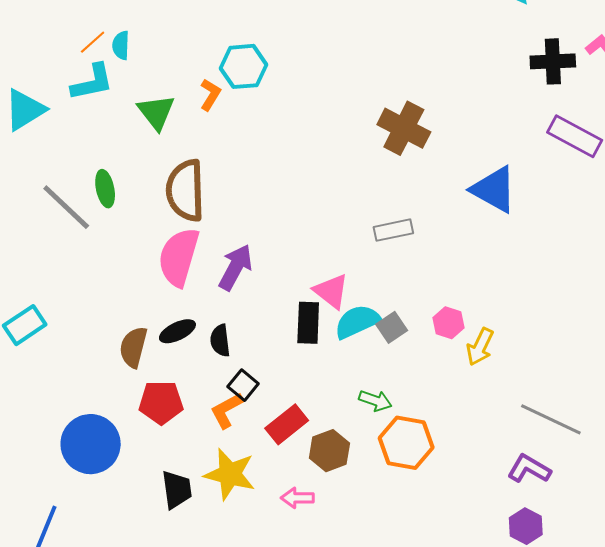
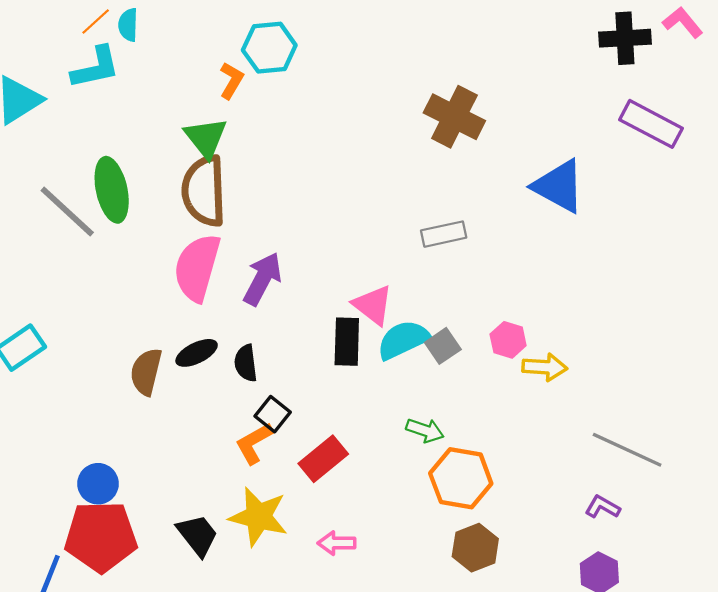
green triangle: (156, 112) -> (206, 138), moved
green ellipse: (105, 189) -> (112, 190), size x1.5
yellow arrow: (480, 347) -> (545, 367), turned -111
red pentagon: (161, 402) -> (101, 537), moved, size x1.4
blue circle: (91, 444) -> (98, 484), size x0.6
brown hexagon: (329, 451) -> (475, 548), moved
purple L-shape: (529, 469) -> (603, 507), size x0.7
black trapezoid: (177, 490) -> (198, 535), turned -30

